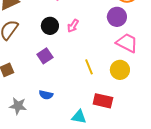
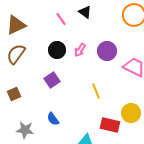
purple circle: (117, 17) -> (107, 51), moved
yellow circle: (120, 70) -> (131, 113), moved
blue semicircle: (46, 95) -> (53, 119), turned 40

